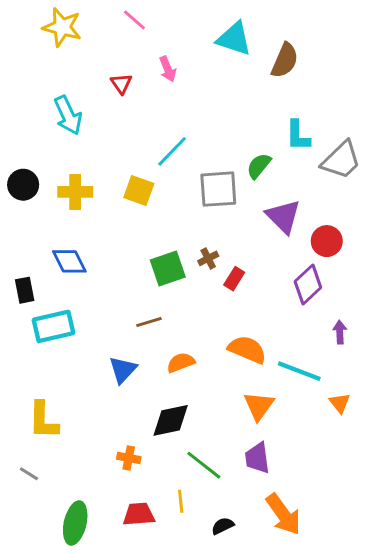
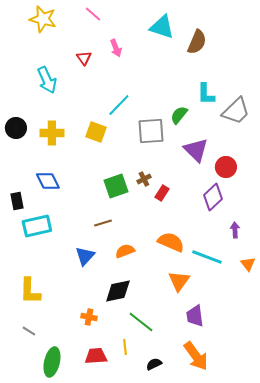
orange triangle: (340, 403) -> (248, 264), moved
purple trapezoid: (257, 458) -> (195, 316), moved
gray line: (29, 474) -> (29, 331), moved

